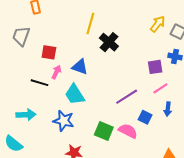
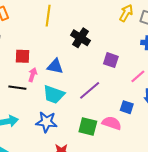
yellow line: (90, 24) -> (48, 16), moved
purple square: (155, 67) -> (111, 60), moved, turned 35
cyan trapezoid: (75, 95) -> (54, 94), turned -30
purple line: (127, 97) -> (90, 90), moved

